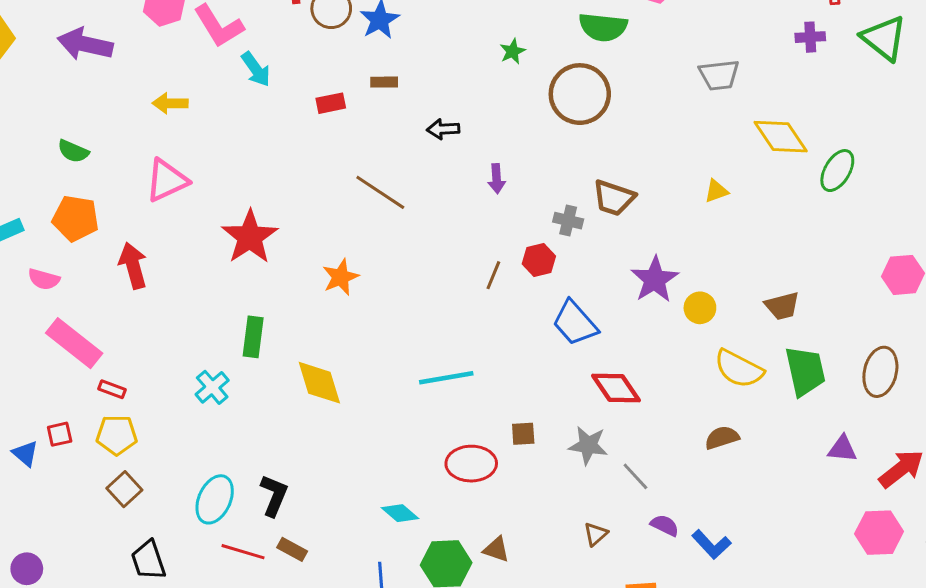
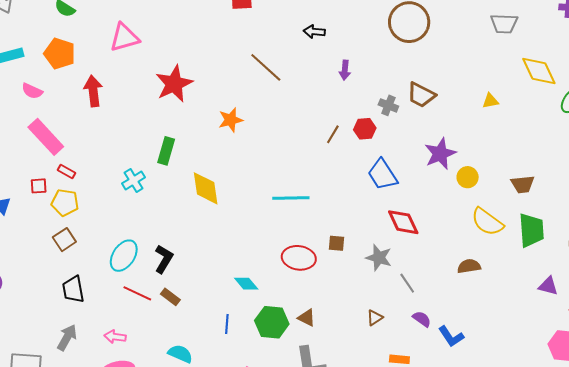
red square: (60, 434) -> (39, 186), moved

